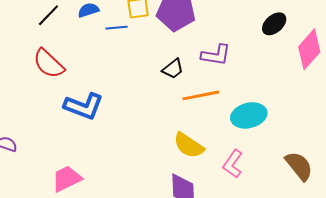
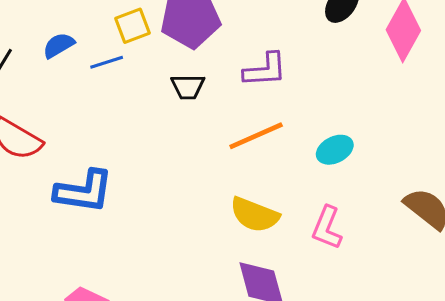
black trapezoid: (173, 69) -> (188, 87), moved, turned 50
cyan ellipse: (249, 115) -> (335, 150), size x0.7

